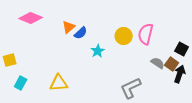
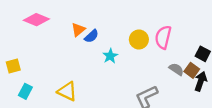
yellow triangle: (59, 83) -> (67, 91), turned 30

